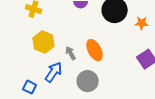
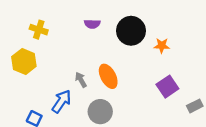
yellow hexagon: (44, 42) -> (24, 62), moved

